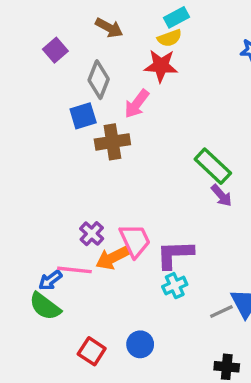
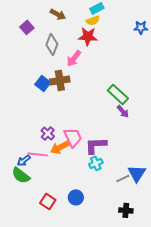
blue square: (83, 116) -> (43, 83), moved, turned -35

